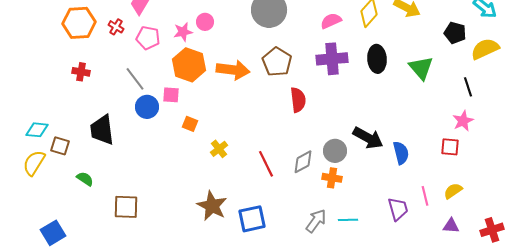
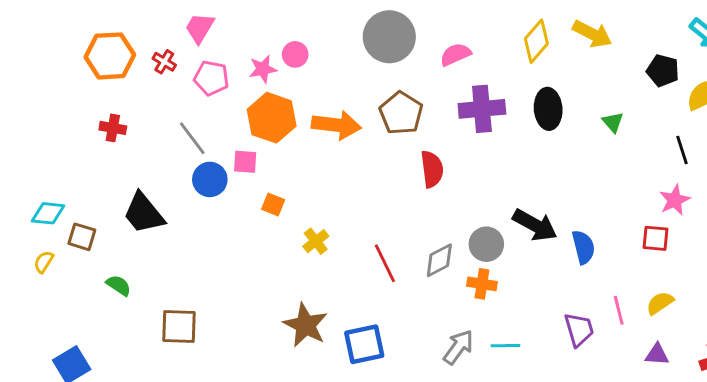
pink semicircle: (331, 21) -> (455, 54), moved
green triangle: (421, 68) -> (613, 122), size x0.6
black trapezoid: (102, 130) -> (144, 213), turned -32
yellow semicircle: (34, 163) -> (44, 262), size x0.6

